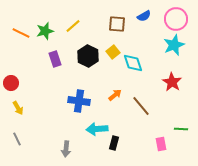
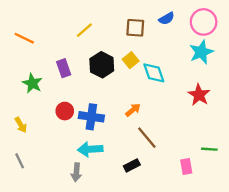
green star: (45, 31) -> (32, 83), moved, turned -30
red circle: (11, 83) -> (65, 111), moved
brown line: (141, 106) -> (147, 138), moved
cyan arrow: (97, 129) -> (90, 149), moved
black rectangle: (114, 143) -> (132, 165), turned 48

